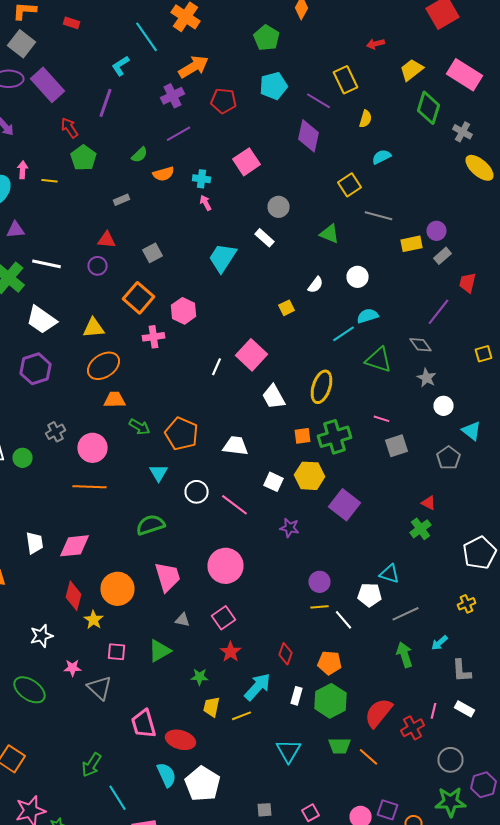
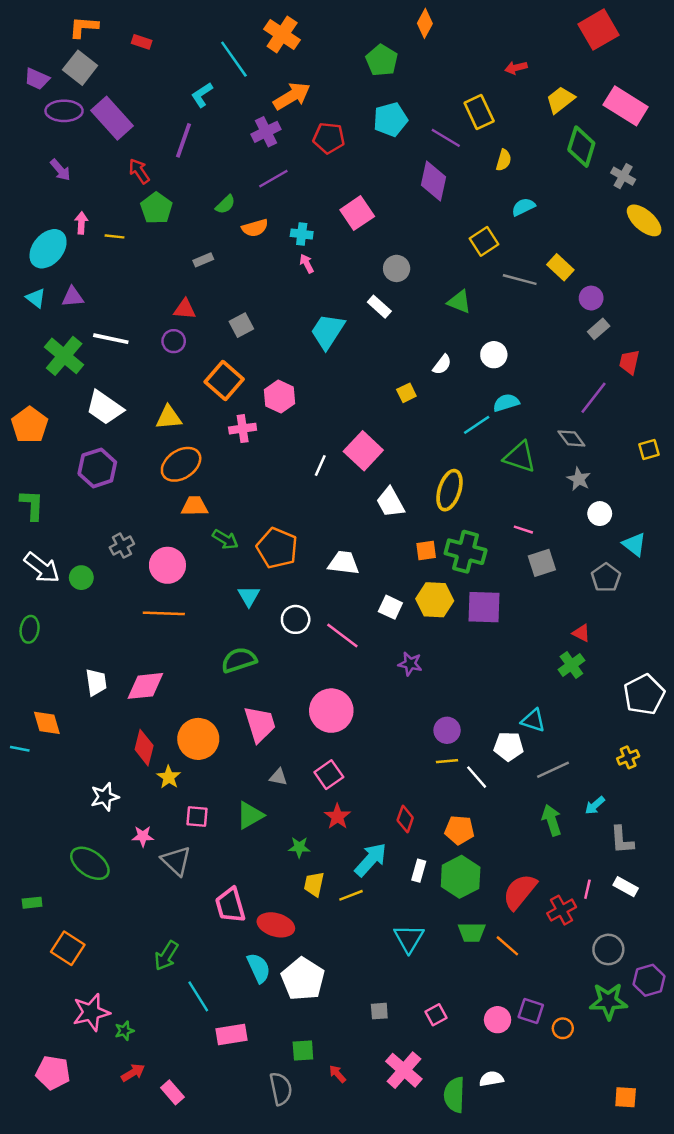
yellow rectangle: (412, 244) -> (560, 267), moved, turned 55
green cross: (334, 437) -> (466, 552), turned 32
purple square: (344, 505) -> (484, 607), moved, turned -36

